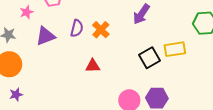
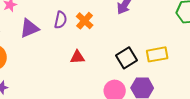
yellow rectangle: (175, 49) -> (157, 54), moved
black square: (149, 58) -> (127, 58), moved

